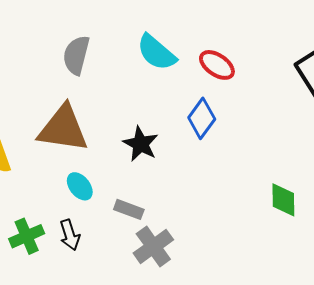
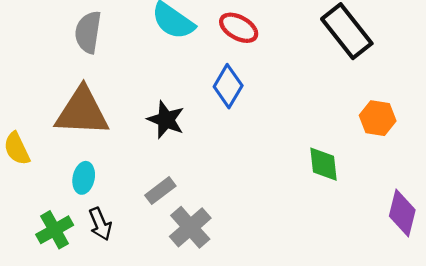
cyan ellipse: (80, 186) -> (84, 178), moved, turned 56
gray rectangle: (129, 209) -> (160, 191), turned -52

